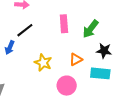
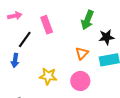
pink rectangle: (64, 24) -> (47, 25), moved
yellow star: (43, 63) -> (48, 76), moved

